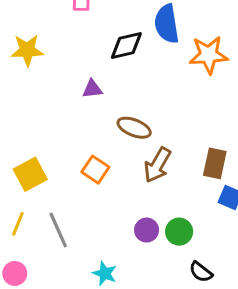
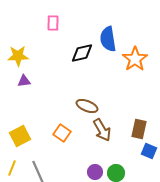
orange star: (209, 55) -> (135, 59), turned -30
purple triangle: (92, 89) -> (24, 81), moved
brown arrow: (157, 165) -> (102, 130), turned -60

